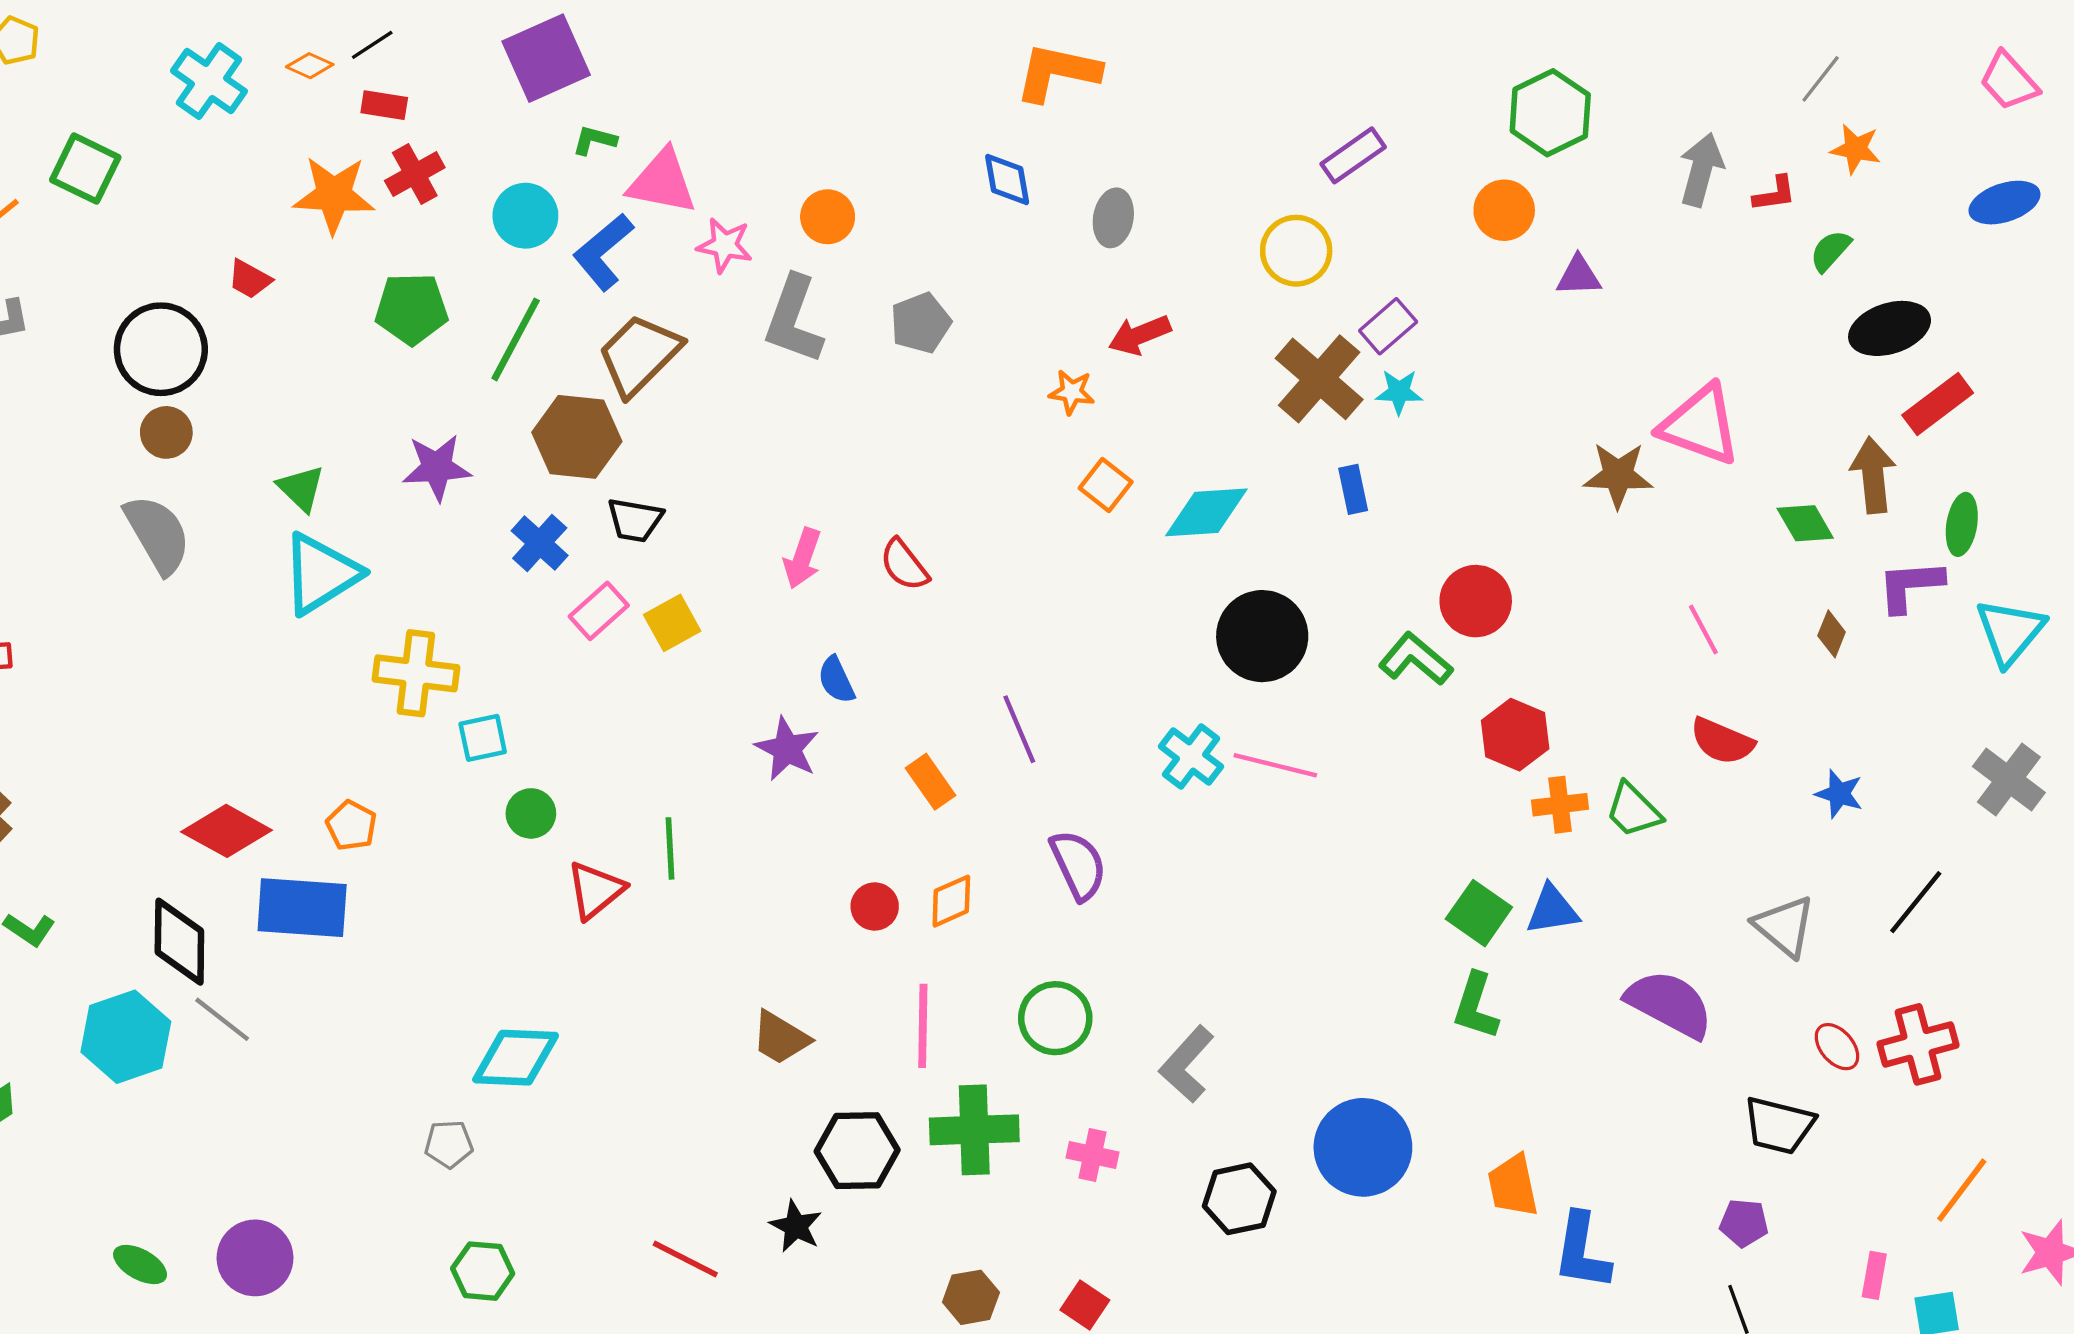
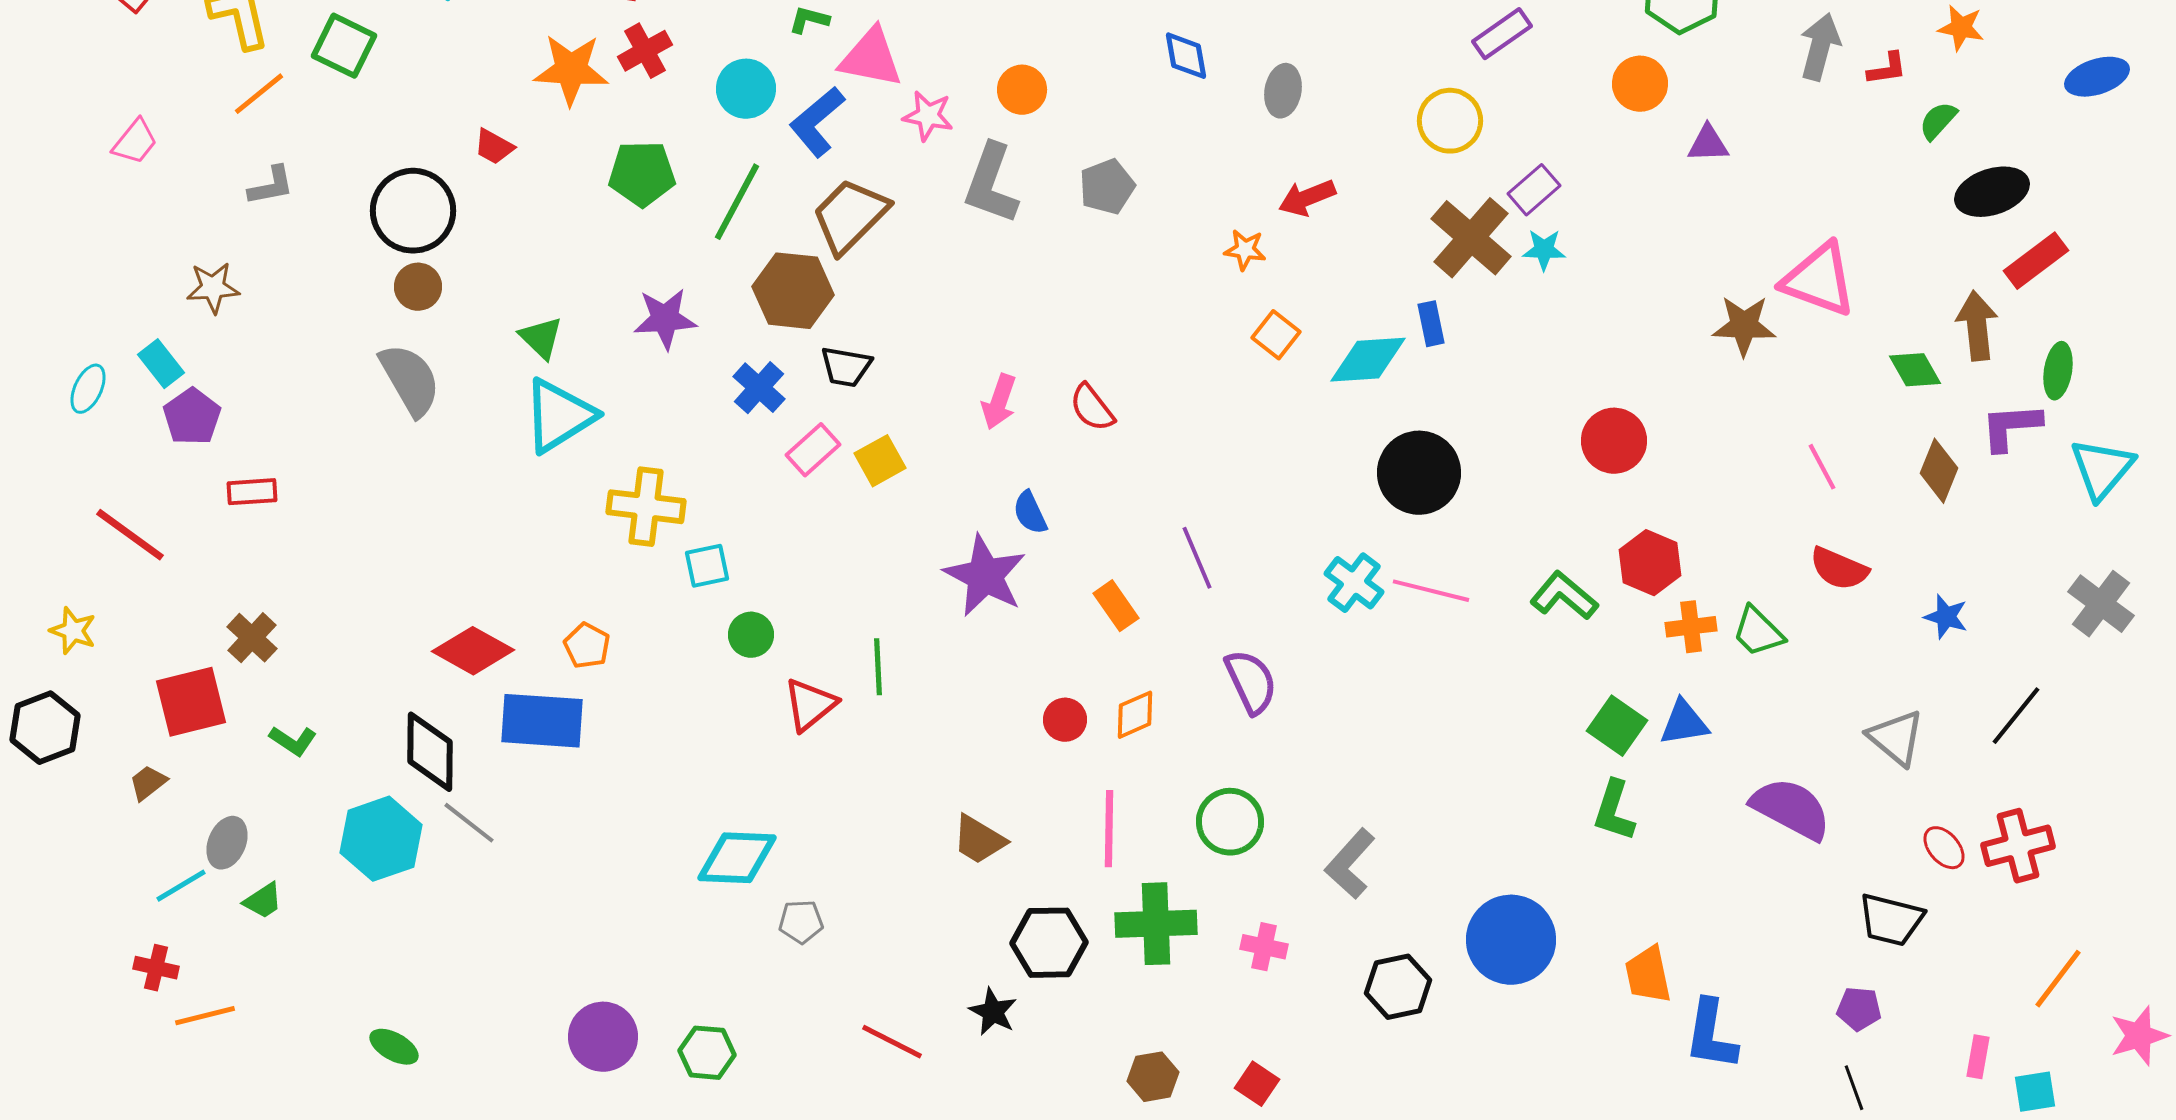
blue rectangle: (1353, 489) -> (1431, 324), moved
brown diamond: (1832, 634) -> (1939, 471), size x1.5
green L-shape: (1415, 659) -> (1564, 596), moved
purple star: (787, 749) -> (985, 576), size x1.4
gray pentagon: (449, 1144) -> (801, 922), moved
purple circle: (255, 1258) -> (603, 1037), moved

